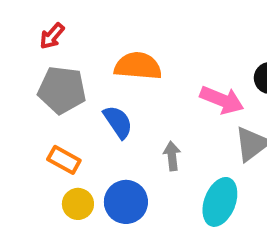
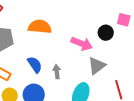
blue semicircle: (118, 122) -> (35, 65), moved

